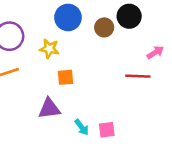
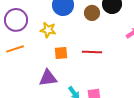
red line: (138, 76) -> (92, 52), moved

